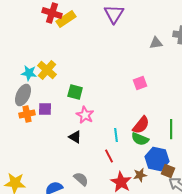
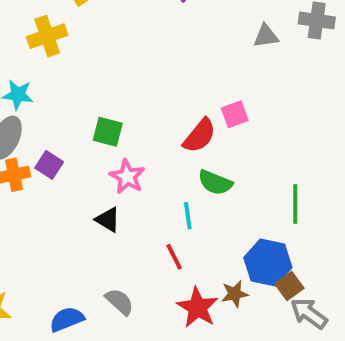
yellow cross: (47, 70) -> (47, 36), moved, turned 30
purple square: (45, 109) -> (49, 165), turned 32
red semicircle: (141, 125) -> (200, 136), moved
green semicircle: (140, 139) -> (215, 183), moved
brown square: (168, 171) -> (289, 286), turned 32

